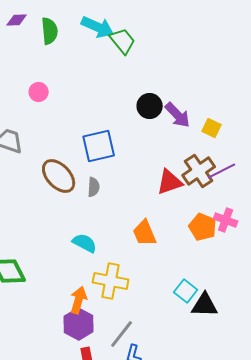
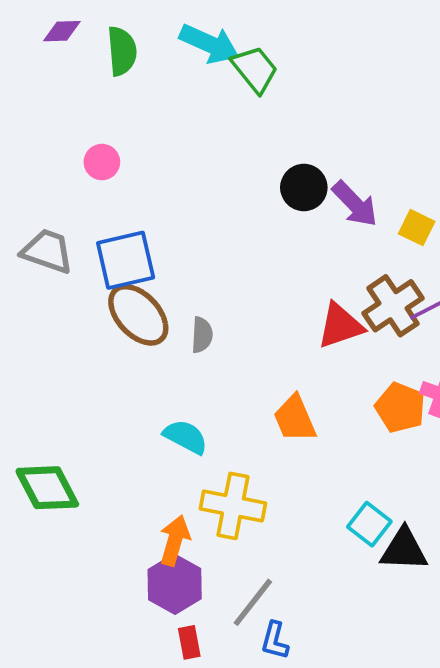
blue square: (99, 146) -> (126, 260), moved

